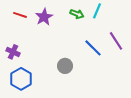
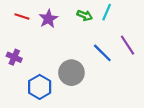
gray circle: (65, 66) -> (71, 73), size x1.5
blue hexagon: (21, 79) -> (40, 87), moved

